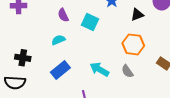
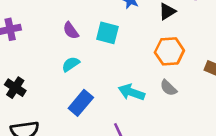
black cross: (23, 58) -> (15, 88), moved, turned 35

